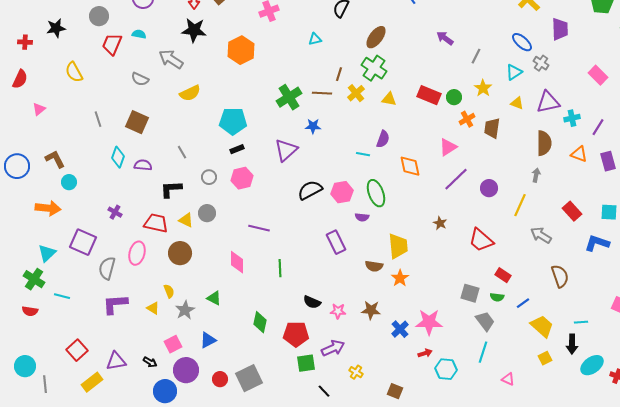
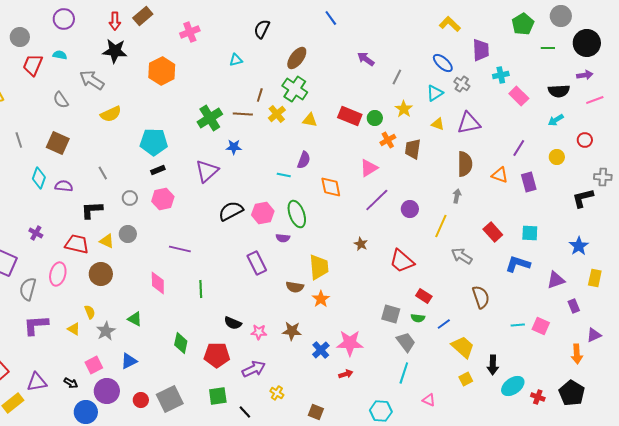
gray semicircle: (140, 79) -> (61, 100), turned 30
cyan cross: (572, 118) -> (501, 75), moved
cyan line: (581, 322) -> (518, 325), moved
green square: (306, 363) -> (218, 396), moved
cyan hexagon: (446, 369) -> (381, 411), moved

